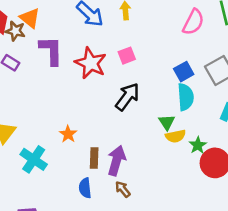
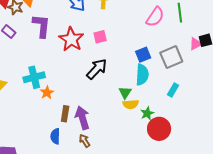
cyan cross: (34, 159) -> (34, 77), moved, turned 35
purple arrow: (116, 161) -> (82, 118), turned -40

